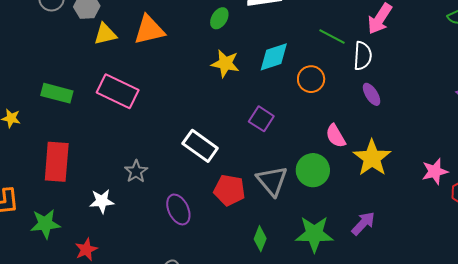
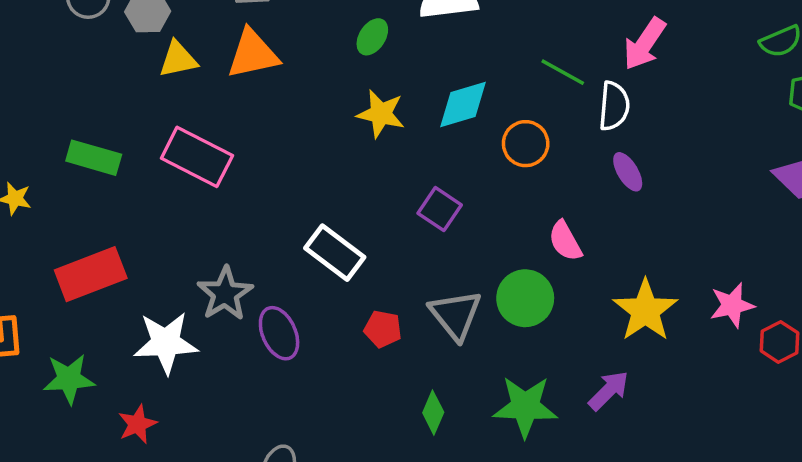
yellow star: (372, 158) -> (645, 310), moved
red rectangle: (57, 162) -> (91, 274), turned 63
gray star: (136, 171) -> (225, 294), size x1.4
red pentagon: (229, 190) -> (383, 329), size x0.7
white star: (102, 201) -> (166, 343), size x1.5
purple ellipse: (178, 209) -> (279, 333), moved

